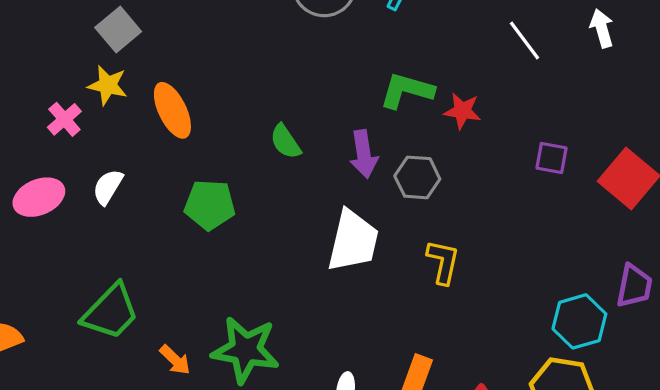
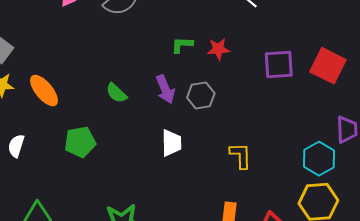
green L-shape: (407, 91) -> (182, 45), size x0.7
purple square: (552, 158) -> (279, 64), size x1.5
white trapezoid: (353, 241) -> (171, 143), size x0.7
yellow L-shape: (443, 262) -> (241, 156), moved

